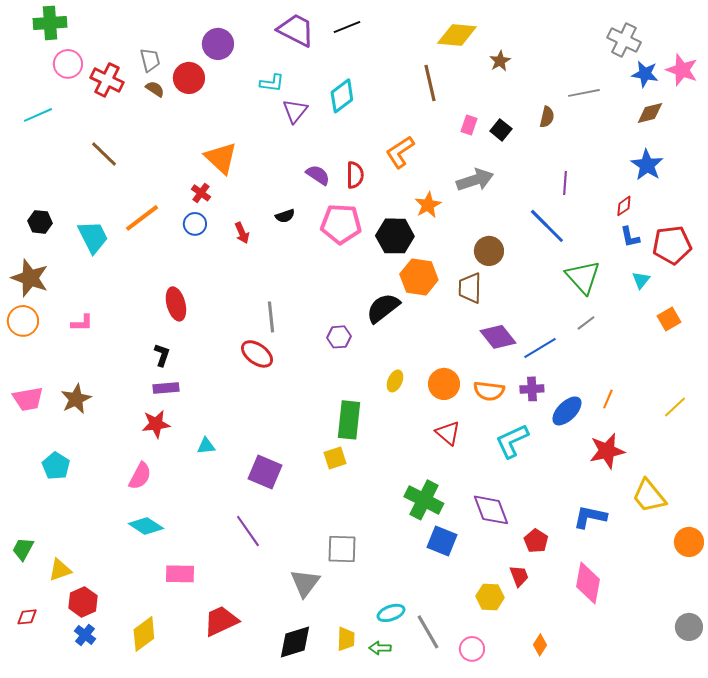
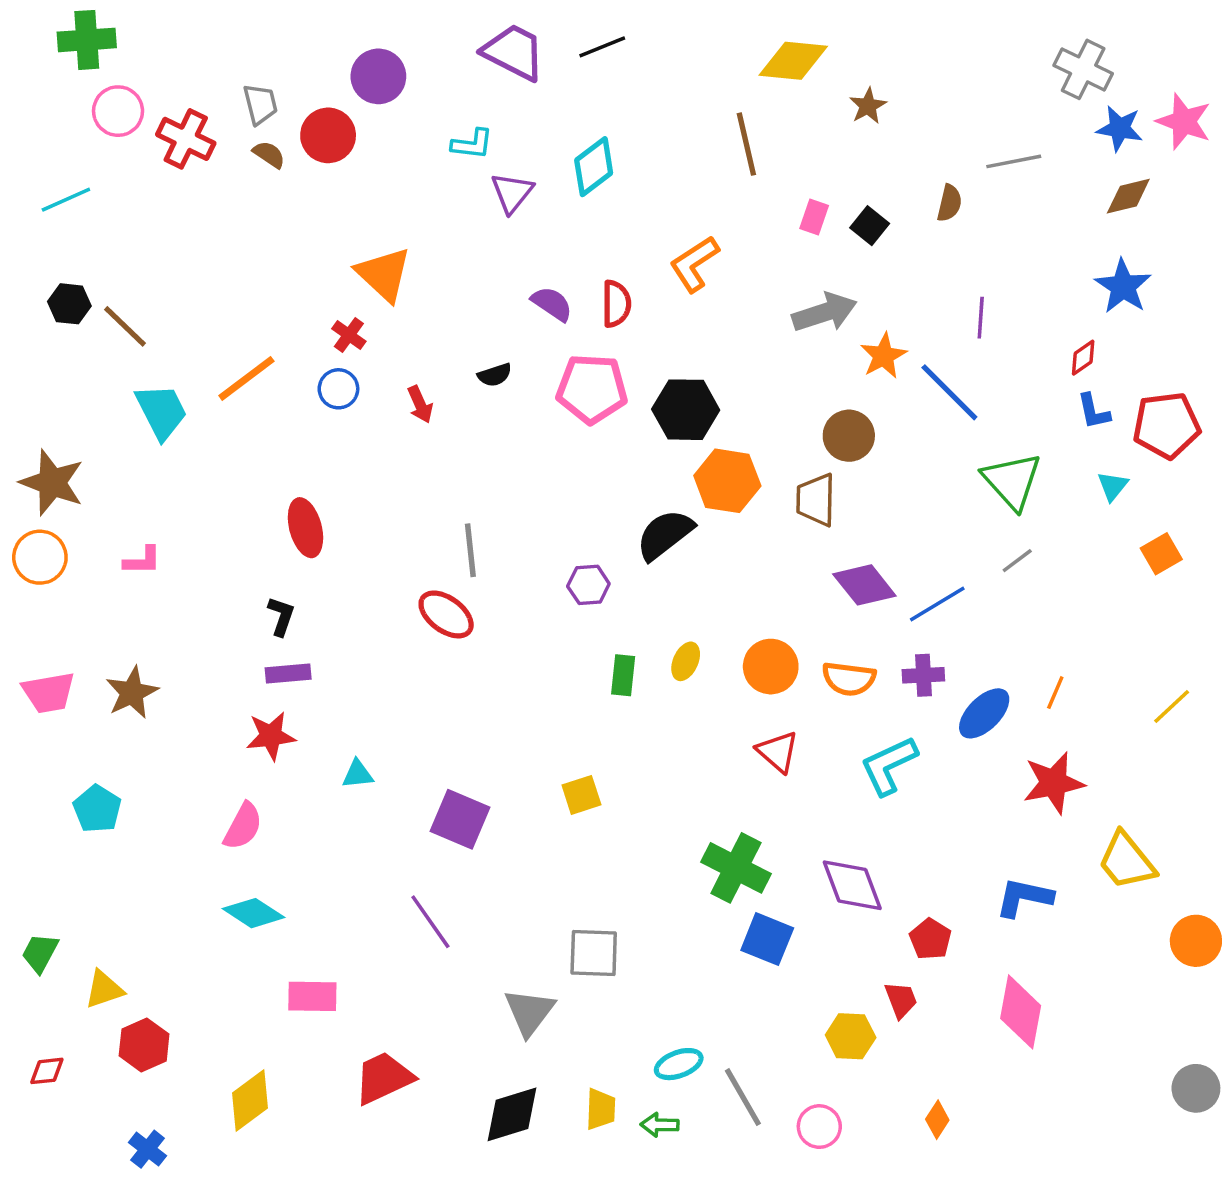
brown line: (104, 154) -> (125, 326), moved
orange star: (428, 205) -> (884, 356), moved
black hexagon: (40, 222) -> (69, 304), moved
green rectangle: (349, 420) -> (623, 675), moved, size x0.6
blue cross: (85, 635) -> (148, 1149), moved

